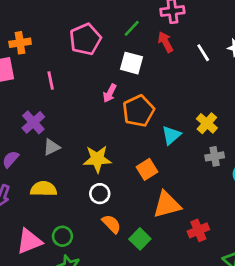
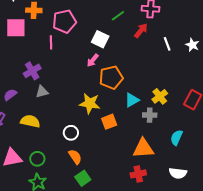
pink pentagon: (85, 39) -> (64, 21), moved
red arrow: (165, 42) -> (141, 31), turned 56
white square: (131, 63) -> (100, 39), moved
gray cross: (215, 156) -> (150, 115), moved
yellow star: (97, 159) -> (90, 103), moved
orange triangle: (167, 205) -> (143, 148), moved
green square: (140, 239) -> (83, 178), moved

